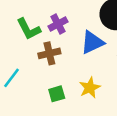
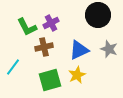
blue triangle: (92, 42) -> (79, 50), moved
green square: (57, 94) -> (50, 80), size x1.6

